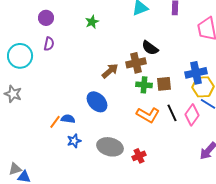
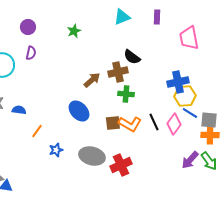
brown square: (164, 84) -> (113, 123), moved
blue semicircle: (68, 119) -> (19, 110), moved
red cross: (139, 156) -> (121, 165), size x1.5

